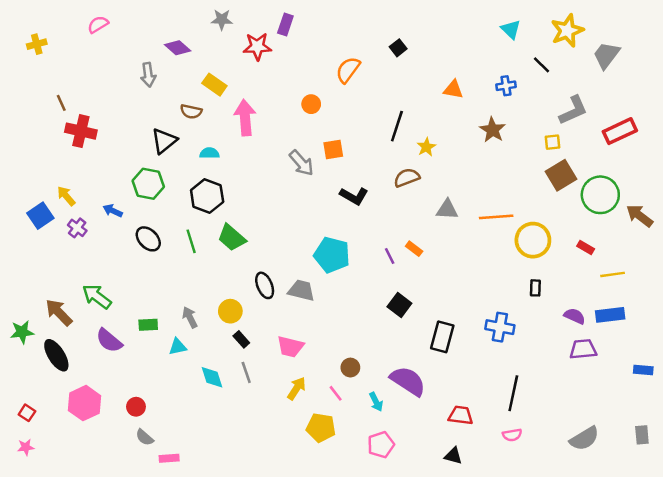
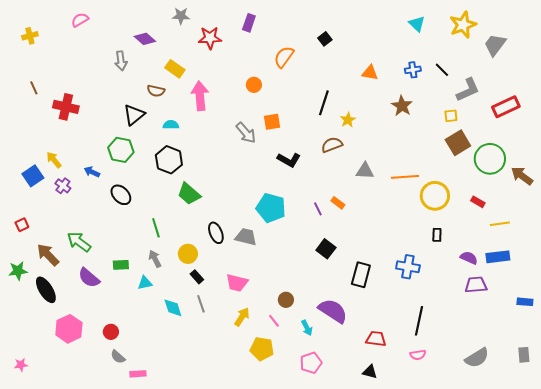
purple rectangle: (285, 24) -> (249, 23), moved
black line: (541, 65) -> (442, 70), moved
brown line: (61, 103) -> (34, 88), moved
green line: (191, 241) -> (156, 228), moved
red square: (27, 413) -> (22, 225), moved, turned 32

